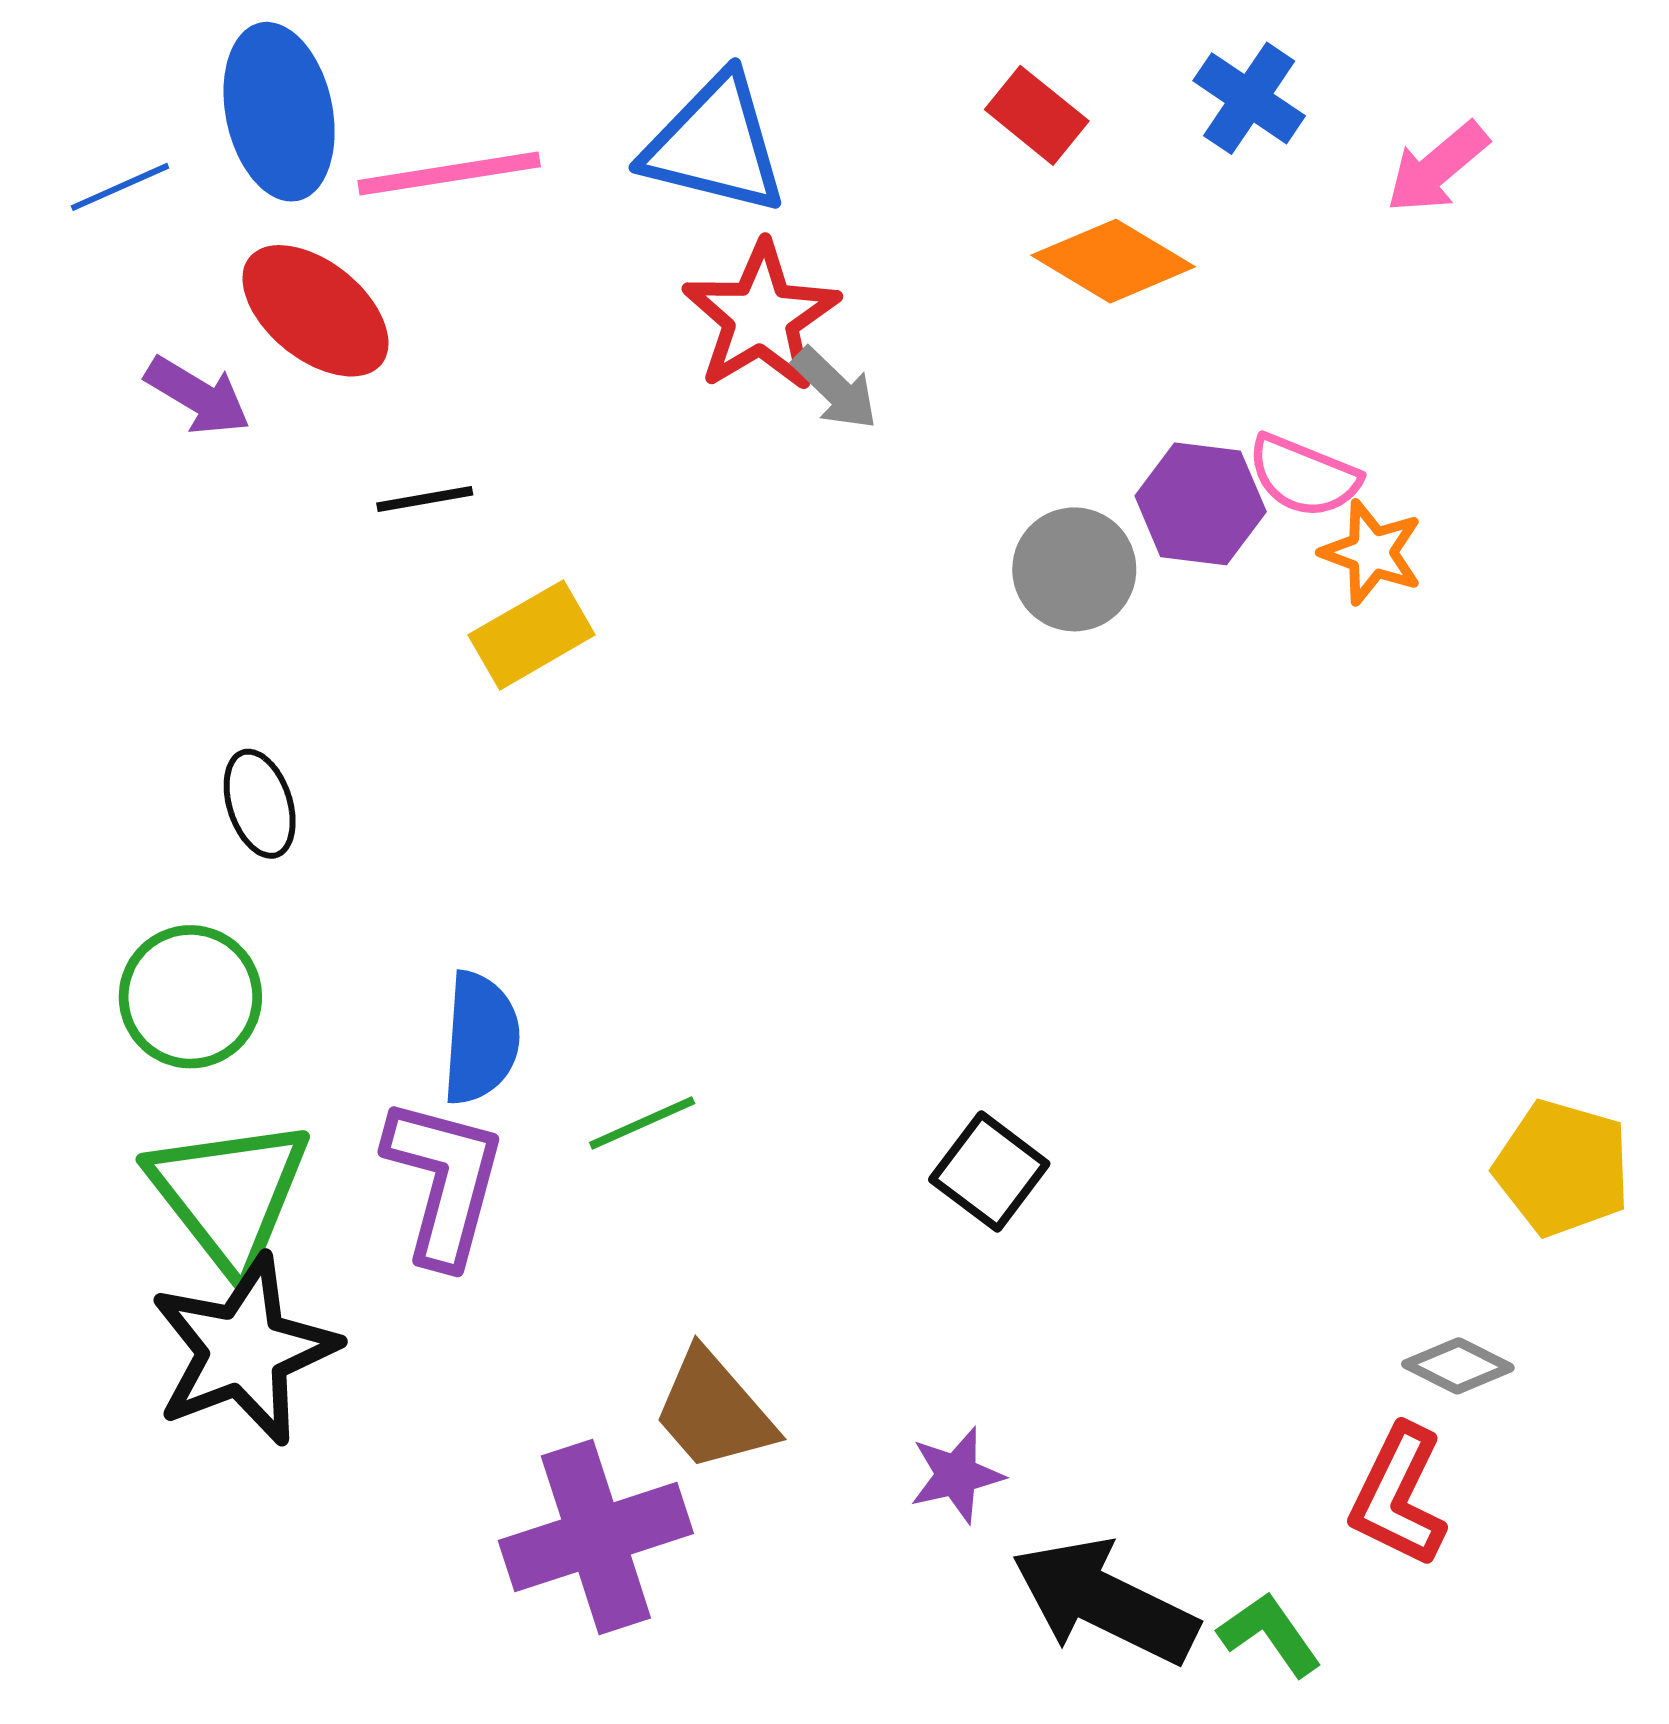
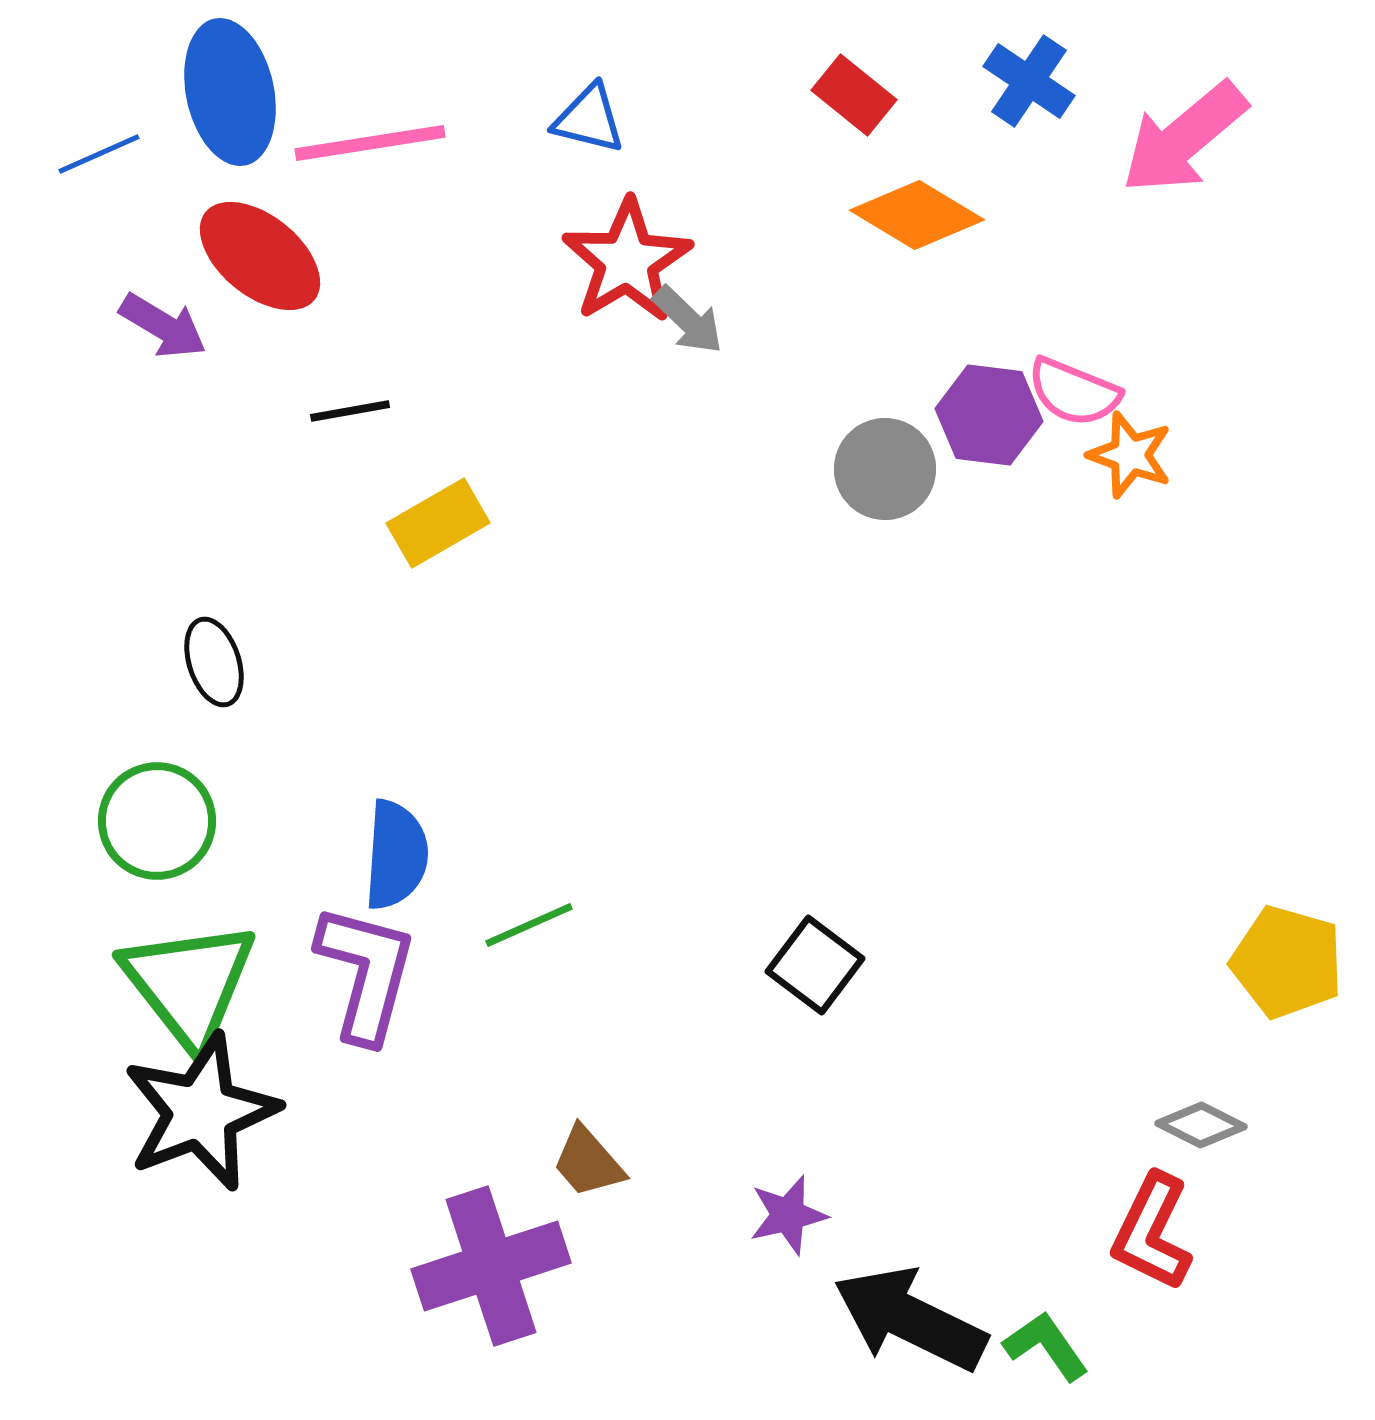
blue triangle: (715, 144) -> (589, 119), size x0.6
pink arrow: (1437, 168) -> (1184, 138), size x1.5
brown trapezoid: (714, 1411) -> (588, 1162), size x0.7

